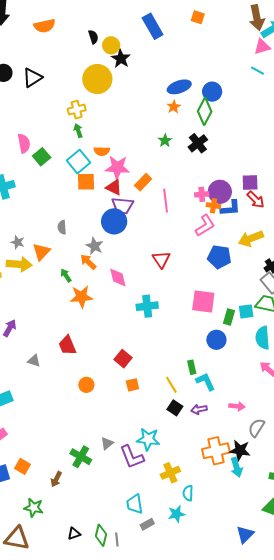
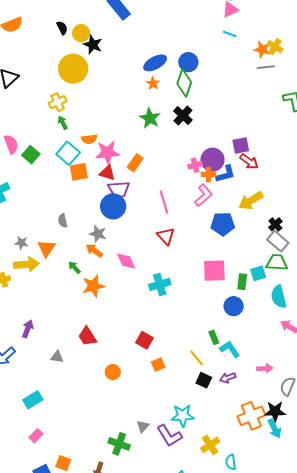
green star: (165, 141) -> (150, 118), size x1.5
pink line: (166, 201) -> (164, 202), moved

